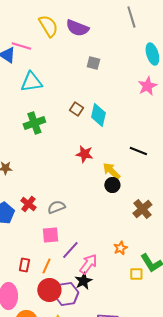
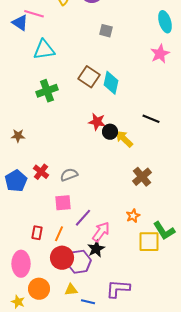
brown square: (76, 109) -> (89, 77), size x1.5
black circle: (112, 185) -> (110, 132), moved
brown cross: (142, 209) -> (142, 177), moved
yellow square: (136, 274) -> (149, 242), size x1.6

